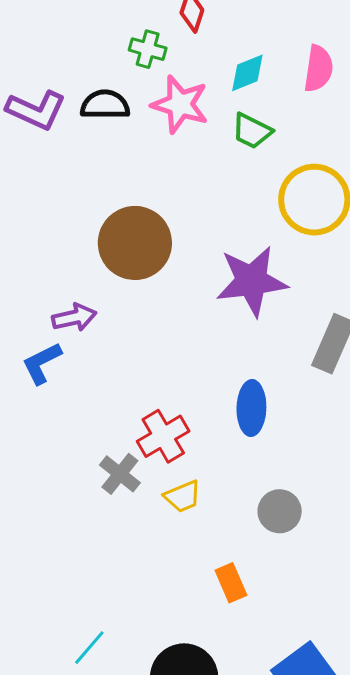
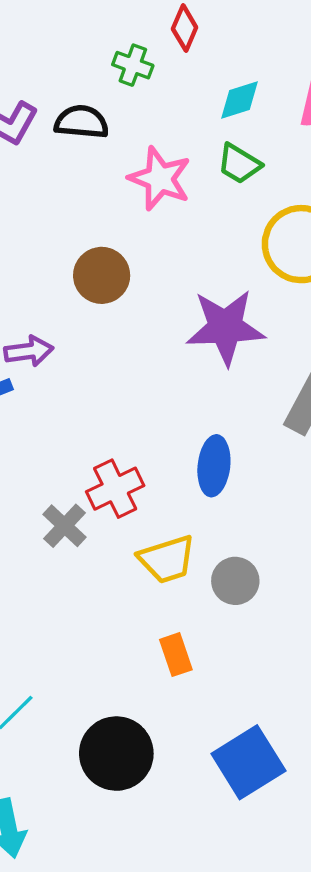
pink star: (180, 104) -> (160, 179), moved
brown circle: (135, 243) -> (102, 275), size x0.7
yellow trapezoid: (183, 496) -> (167, 559), moved, size x1.4

